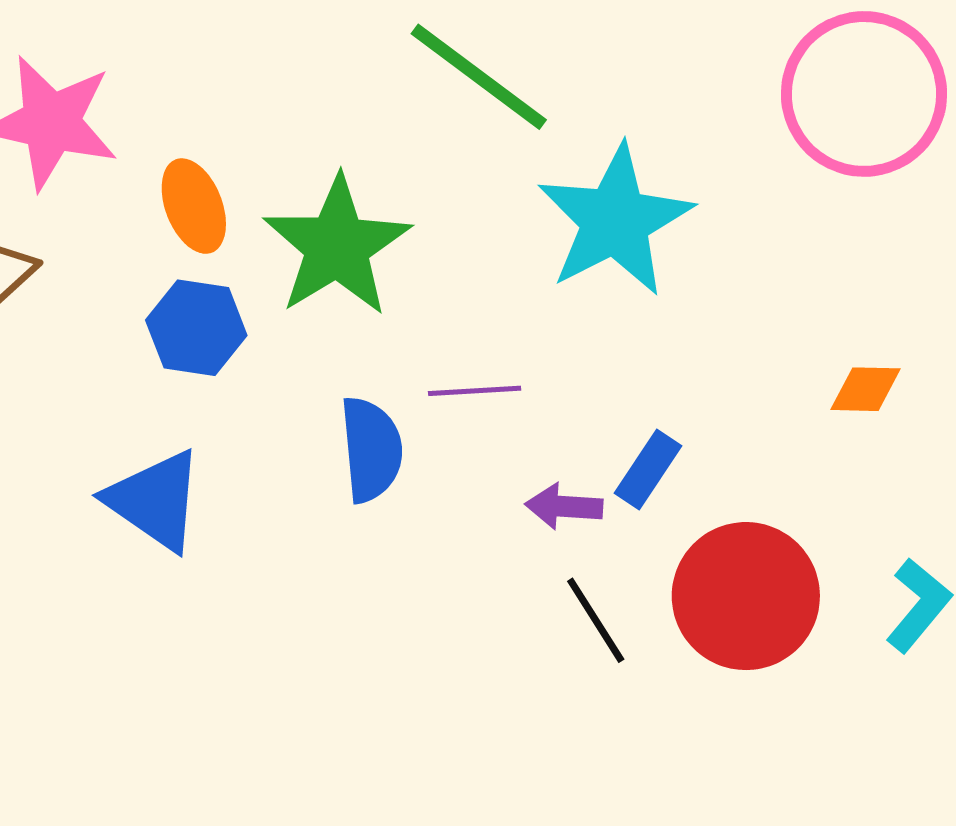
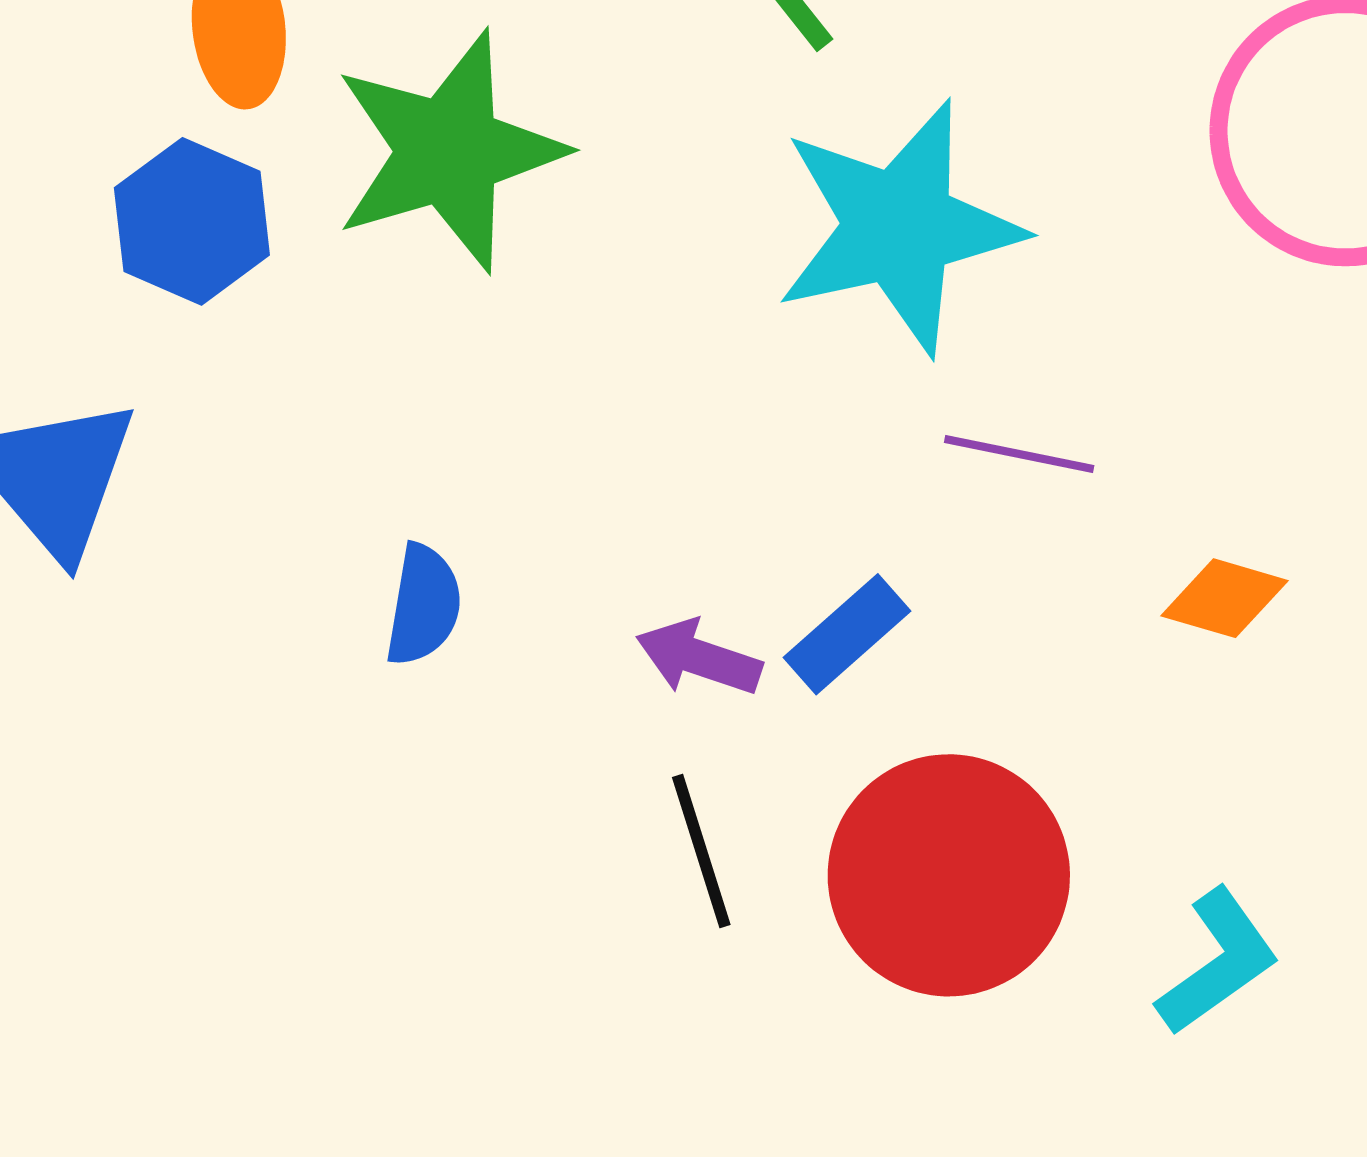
purple line: (475, 391) -> (1019, 454), moved
blue semicircle: (371, 449) -> (424, 605), moved, size x0.7

